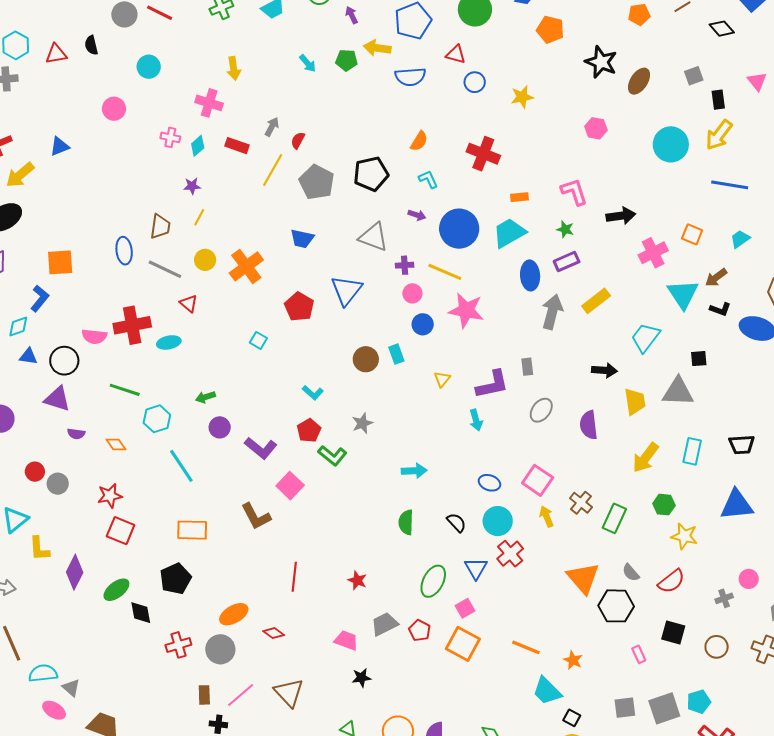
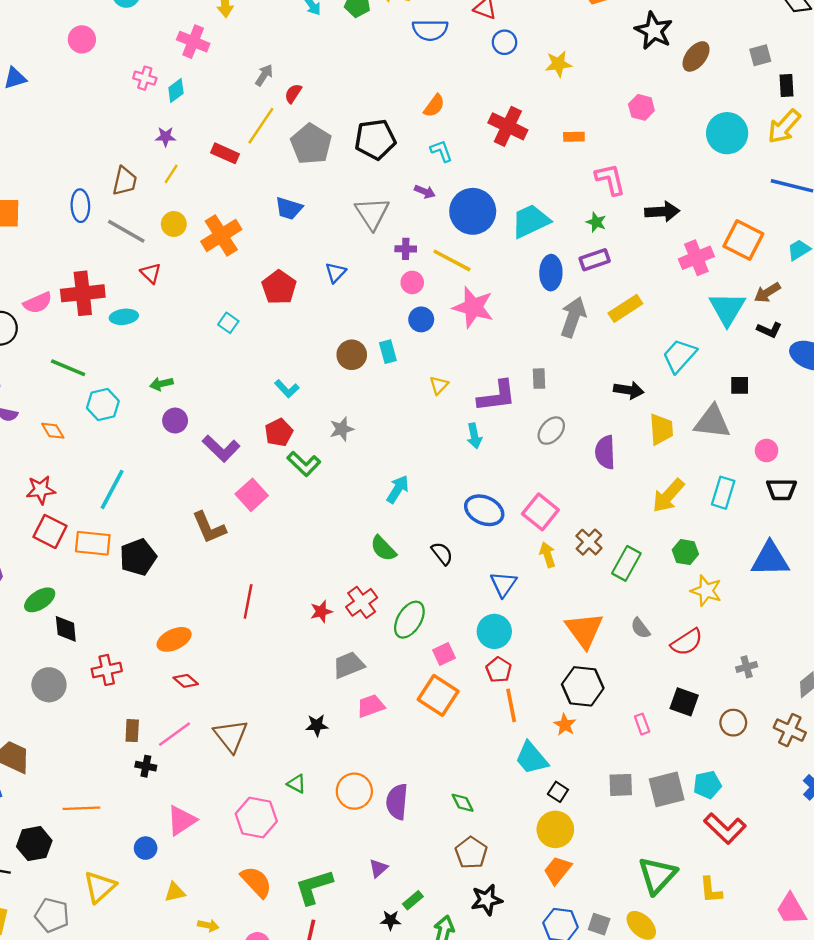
red rectangle: (237, 146) -> (225, 153), moved
orange rectangle: (519, 197) -> (574, 137), moved
orange square: (692, 234) -> (743, 240), size x1.6
gray triangle: (374, 237) -> (372, 213), turned 32
blue triangle: (346, 290) -> (336, 273), size x0.6
pink semicircle: (94, 336) -> (38, 303), turned -35
cyan line: (181, 466) -> (112, 489), moved, turned 57
cyan arrow: (414, 471) -> (398, 489), turned -60
blue ellipse: (489, 483) -> (484, 510), size x1.5
cyan circle: (498, 521) -> (494, 631), moved
green semicircle: (406, 522) -> (383, 548), turned -50
orange rectangle: (192, 530) -> (93, 543), moved
red cross: (510, 554) -> (362, 602), moved
blue triangle: (476, 568) -> (503, 584), moved
black pentagon: (176, 579) -> (138, 557), moved
pink circle: (749, 579) -> (766, 451), moved
red star: (357, 580) -> (321, 612), turned 30
black hexagon: (616, 606) -> (583, 686), moved
red pentagon: (420, 630) -> (499, 670), moved
red diamond: (274, 633) -> (186, 681), moved
pink trapezoid: (346, 640) -> (371, 706), moved, turned -45
orange line: (526, 647) -> (511, 705), turned 52
gray circle: (220, 649) -> (49, 685), moved

